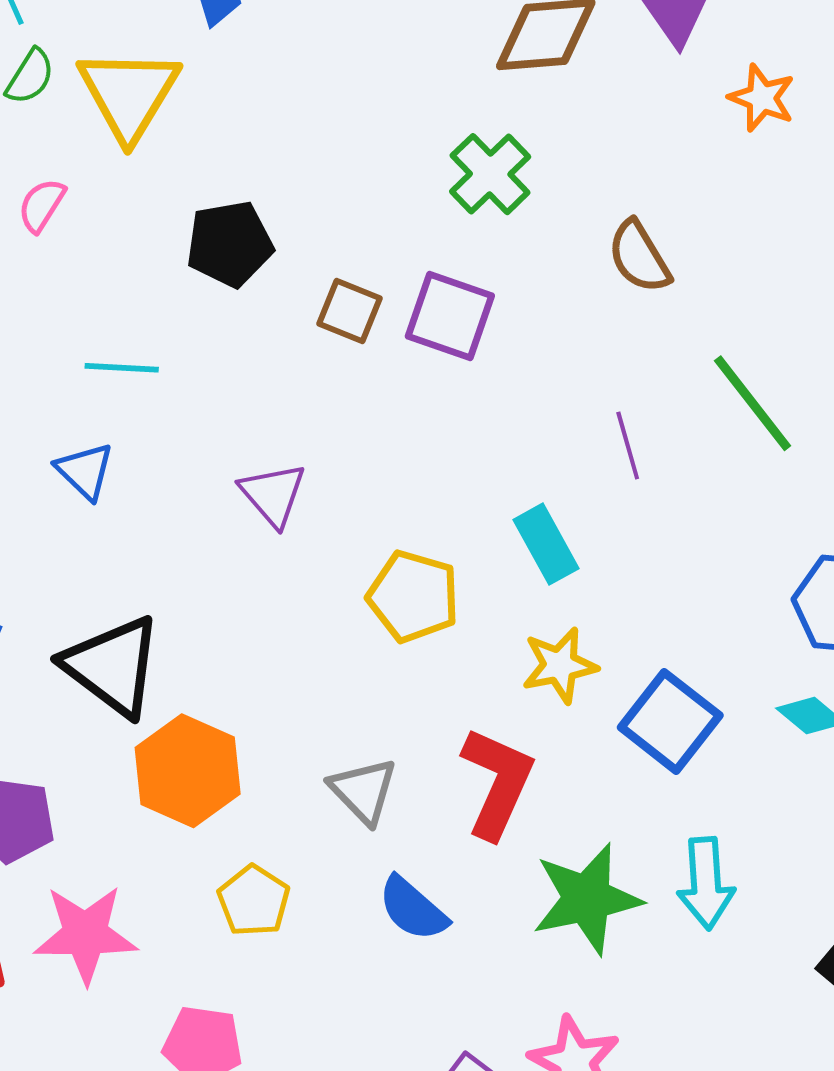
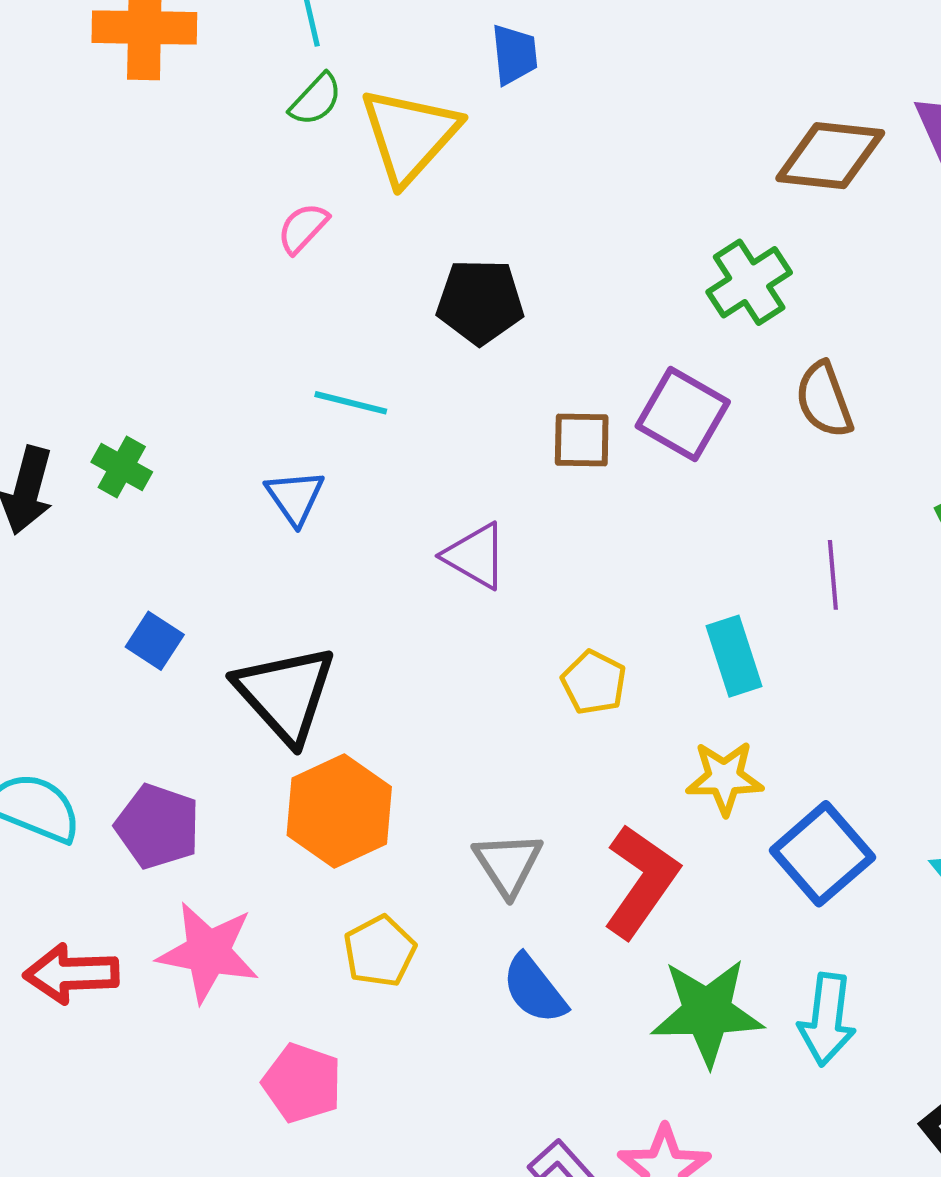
brown semicircle: (639, 257) -> (824, 400), moved
brown square: (350, 311) -> (582, 440), moved, turned -32
purple triangle: (273, 494) -> (475, 556), turned -30
yellow pentagon: (413, 596) -> (594, 682), size x0.7

